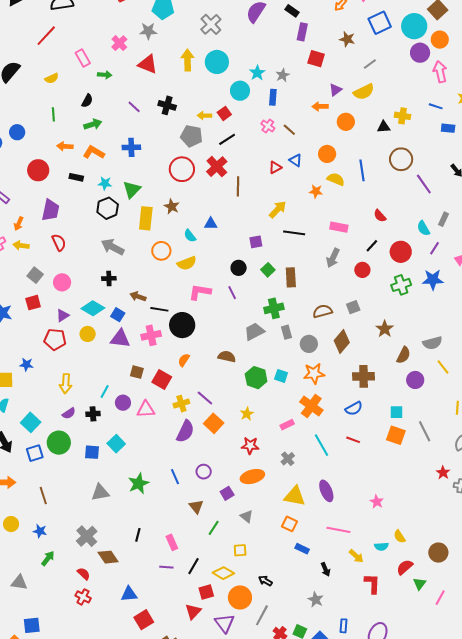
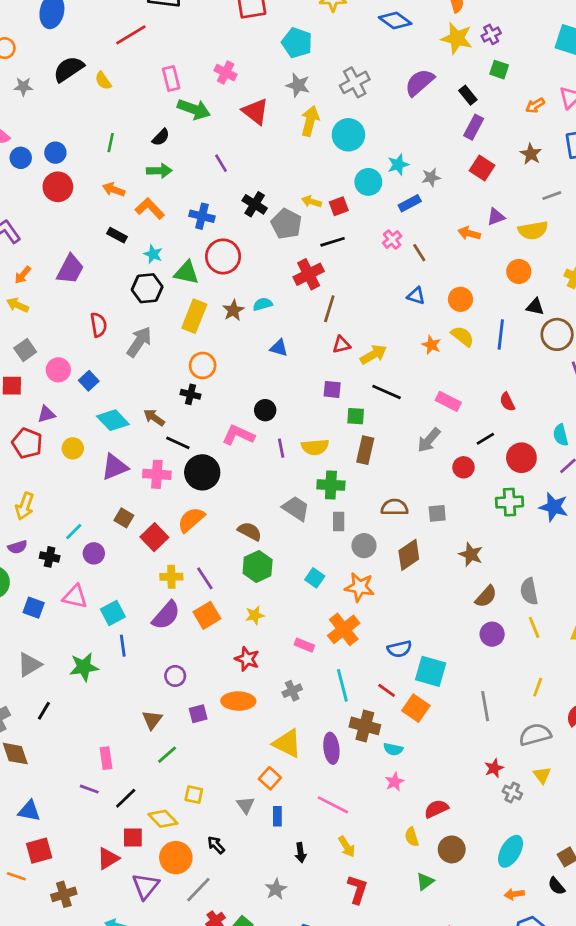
gray star: (148, 31) -> (298, 85), moved
pink cross: (119, 43) -> (226, 73), turned -35
green arrow: (105, 75) -> (194, 109), size x1.6
yellow semicircle: (52, 78) -> (103, 81), moved, turned 64
blue rectangle: (273, 97) -> (410, 203), turned 42
black cross: (167, 105) -> (255, 204), moved
orange circle: (346, 122) -> (519, 271), moved
black triangle: (384, 127) -> (535, 307), moved
blue triangle: (296, 160) -> (416, 296), turned -32
red triangle: (275, 167) -> (341, 345), moved
red circle: (182, 169) -> (223, 256), moved
red circle: (38, 170) -> (58, 187), moved
green triangle: (132, 190) -> (186, 273), turned 42
cyan semicircle: (190, 236) -> (263, 304), moved, turned 96
red semicircle: (59, 242) -> (99, 325), moved
gray arrow: (113, 247) -> (139, 342), turned 80
yellow semicircle: (187, 263) -> (315, 447), moved
black circle: (239, 268) -> (265, 410), moved
green square: (268, 270) -> (356, 416), moved, turned 32
black cross: (109, 278) -> (191, 394), moved
cyan diamond: (93, 308) -> (113, 420), moved
blue square: (118, 315) -> (89, 381), moved
brown star: (385, 329) -> (471, 554), turned -30
gray trapezoid: (254, 332) -> (296, 508), turned 45
purple triangle: (120, 339) -> (115, 467), turned -45
gray semicircle: (432, 343) -> (529, 591), turned 78
orange semicircle: (184, 360) -> (191, 520), size x1.5
brown cross: (364, 376) -> (365, 726), moved
green hexagon: (256, 378) -> (258, 566), moved
pink triangle: (146, 409) -> (75, 597), moved
cyan square: (396, 412) -> (431, 671), moved, size x1.6
pink rectangle: (287, 425) -> (304, 645), turned 32
orange square: (396, 435) -> (416, 708), moved
cyan square: (116, 444) -> (113, 613), moved
blue line: (175, 477) -> (123, 646), moved
gray triangle: (100, 493) -> (29, 665), turned -36
gray triangle: (247, 516) -> (246, 805), moved
black line: (138, 535) -> (44, 711), moved
cyan semicircle: (381, 546) -> (393, 749), moved
blue rectangle: (302, 549) -> (277, 816), turned 48
brown circle: (438, 553) -> (452, 849), moved
red semicircle: (405, 567) -> (436, 809), moved
green triangle: (420, 584) -> (425, 881), moved

